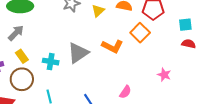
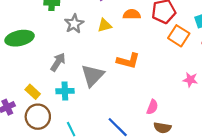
yellow triangle: (98, 11) -> (105, 25), turned 40
gray arrow: (16, 33) -> (58, 62), moved
orange square: (140, 33) -> (179, 36), moved

